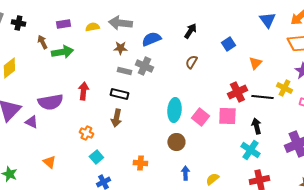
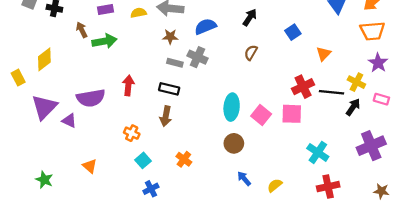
black arrow: (256, 126) -> (353, 107), moved, turned 49
orange cross: (140, 163) -> (184, 159), moved, turned 32
blue arrow: (185, 173) -> (244, 179), turned -40

